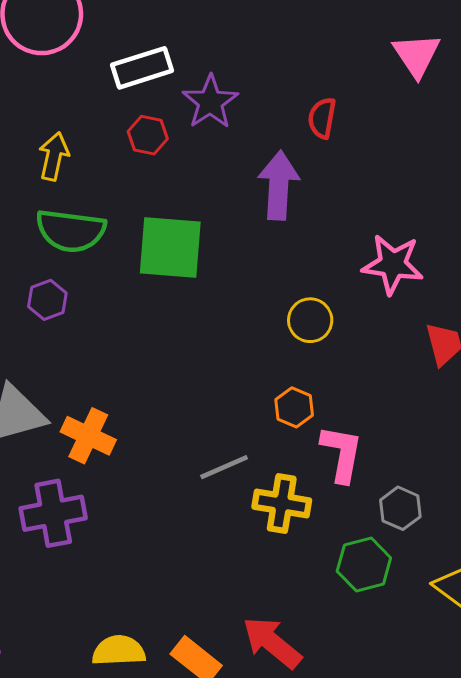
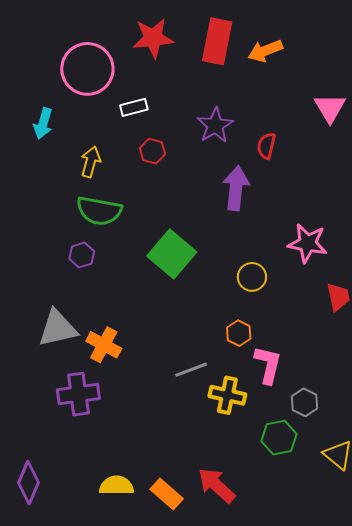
white rectangle: (142, 68) -> (134, 107), moved, size x0.7
purple star: (210, 102) -> (215, 125), moved
green square: (170, 248) -> (172, 254), moved, turned 33

